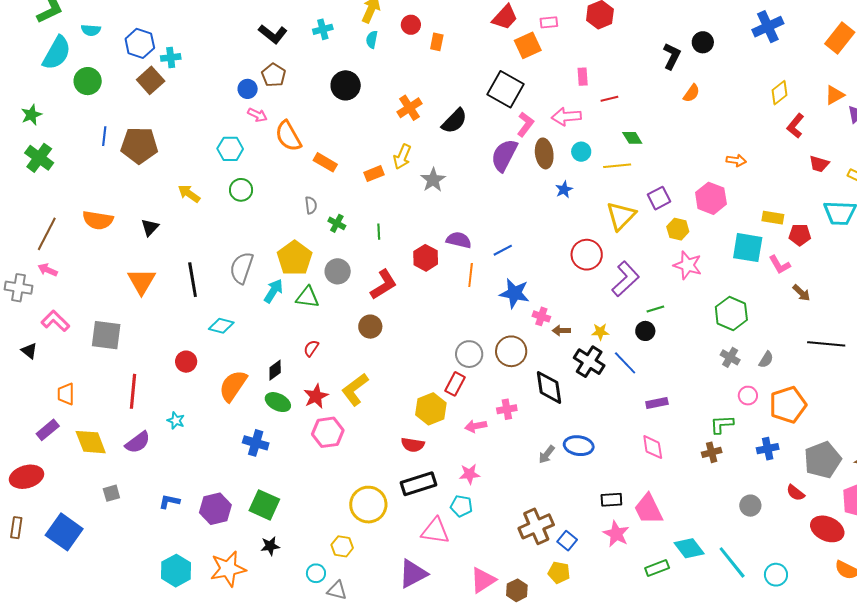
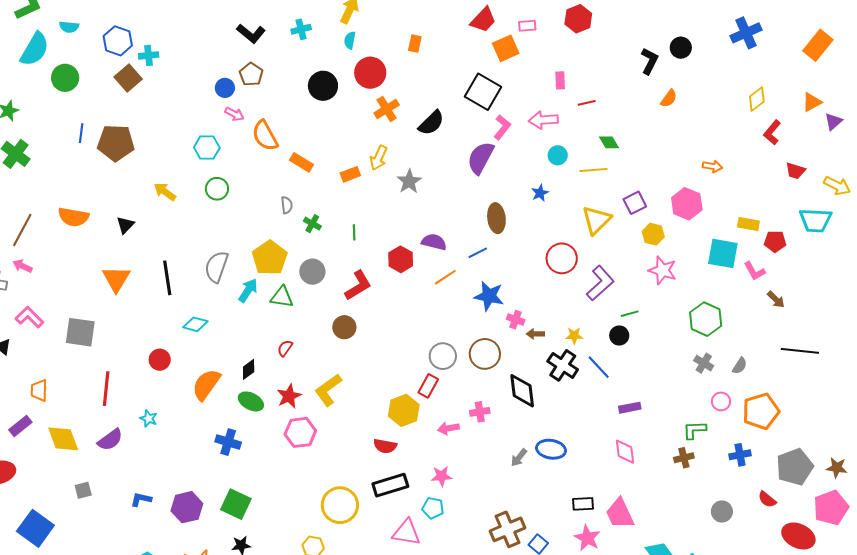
red circle: (411, 25) -> (370, 73), moved, size x1.6
brown ellipse: (544, 153) -> (496, 218), moved
orange line: (471, 275) -> (445, 277), turned 50

